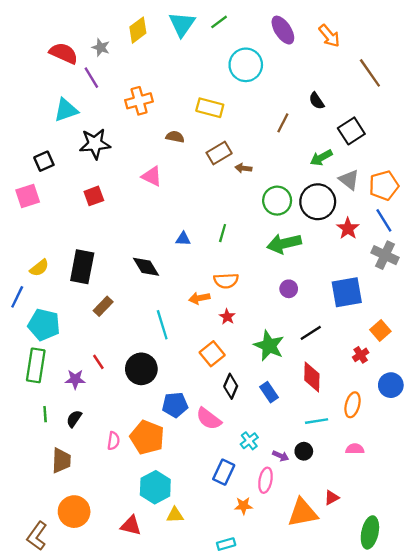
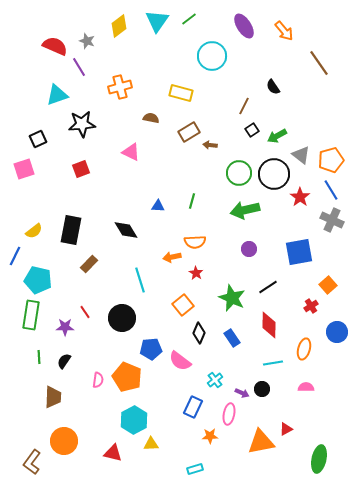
black square: (351, 131) -> (252, 130), moved, size x0.6

